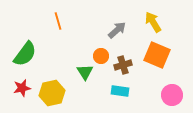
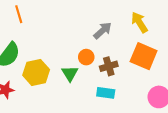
orange line: (58, 21) -> (19, 14), moved
yellow hexagon: (52, 93) -> (36, 72), moved

